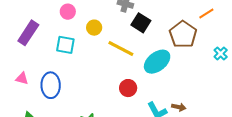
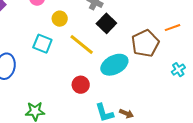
cyan square: (65, 45) -> (42, 44), moved

